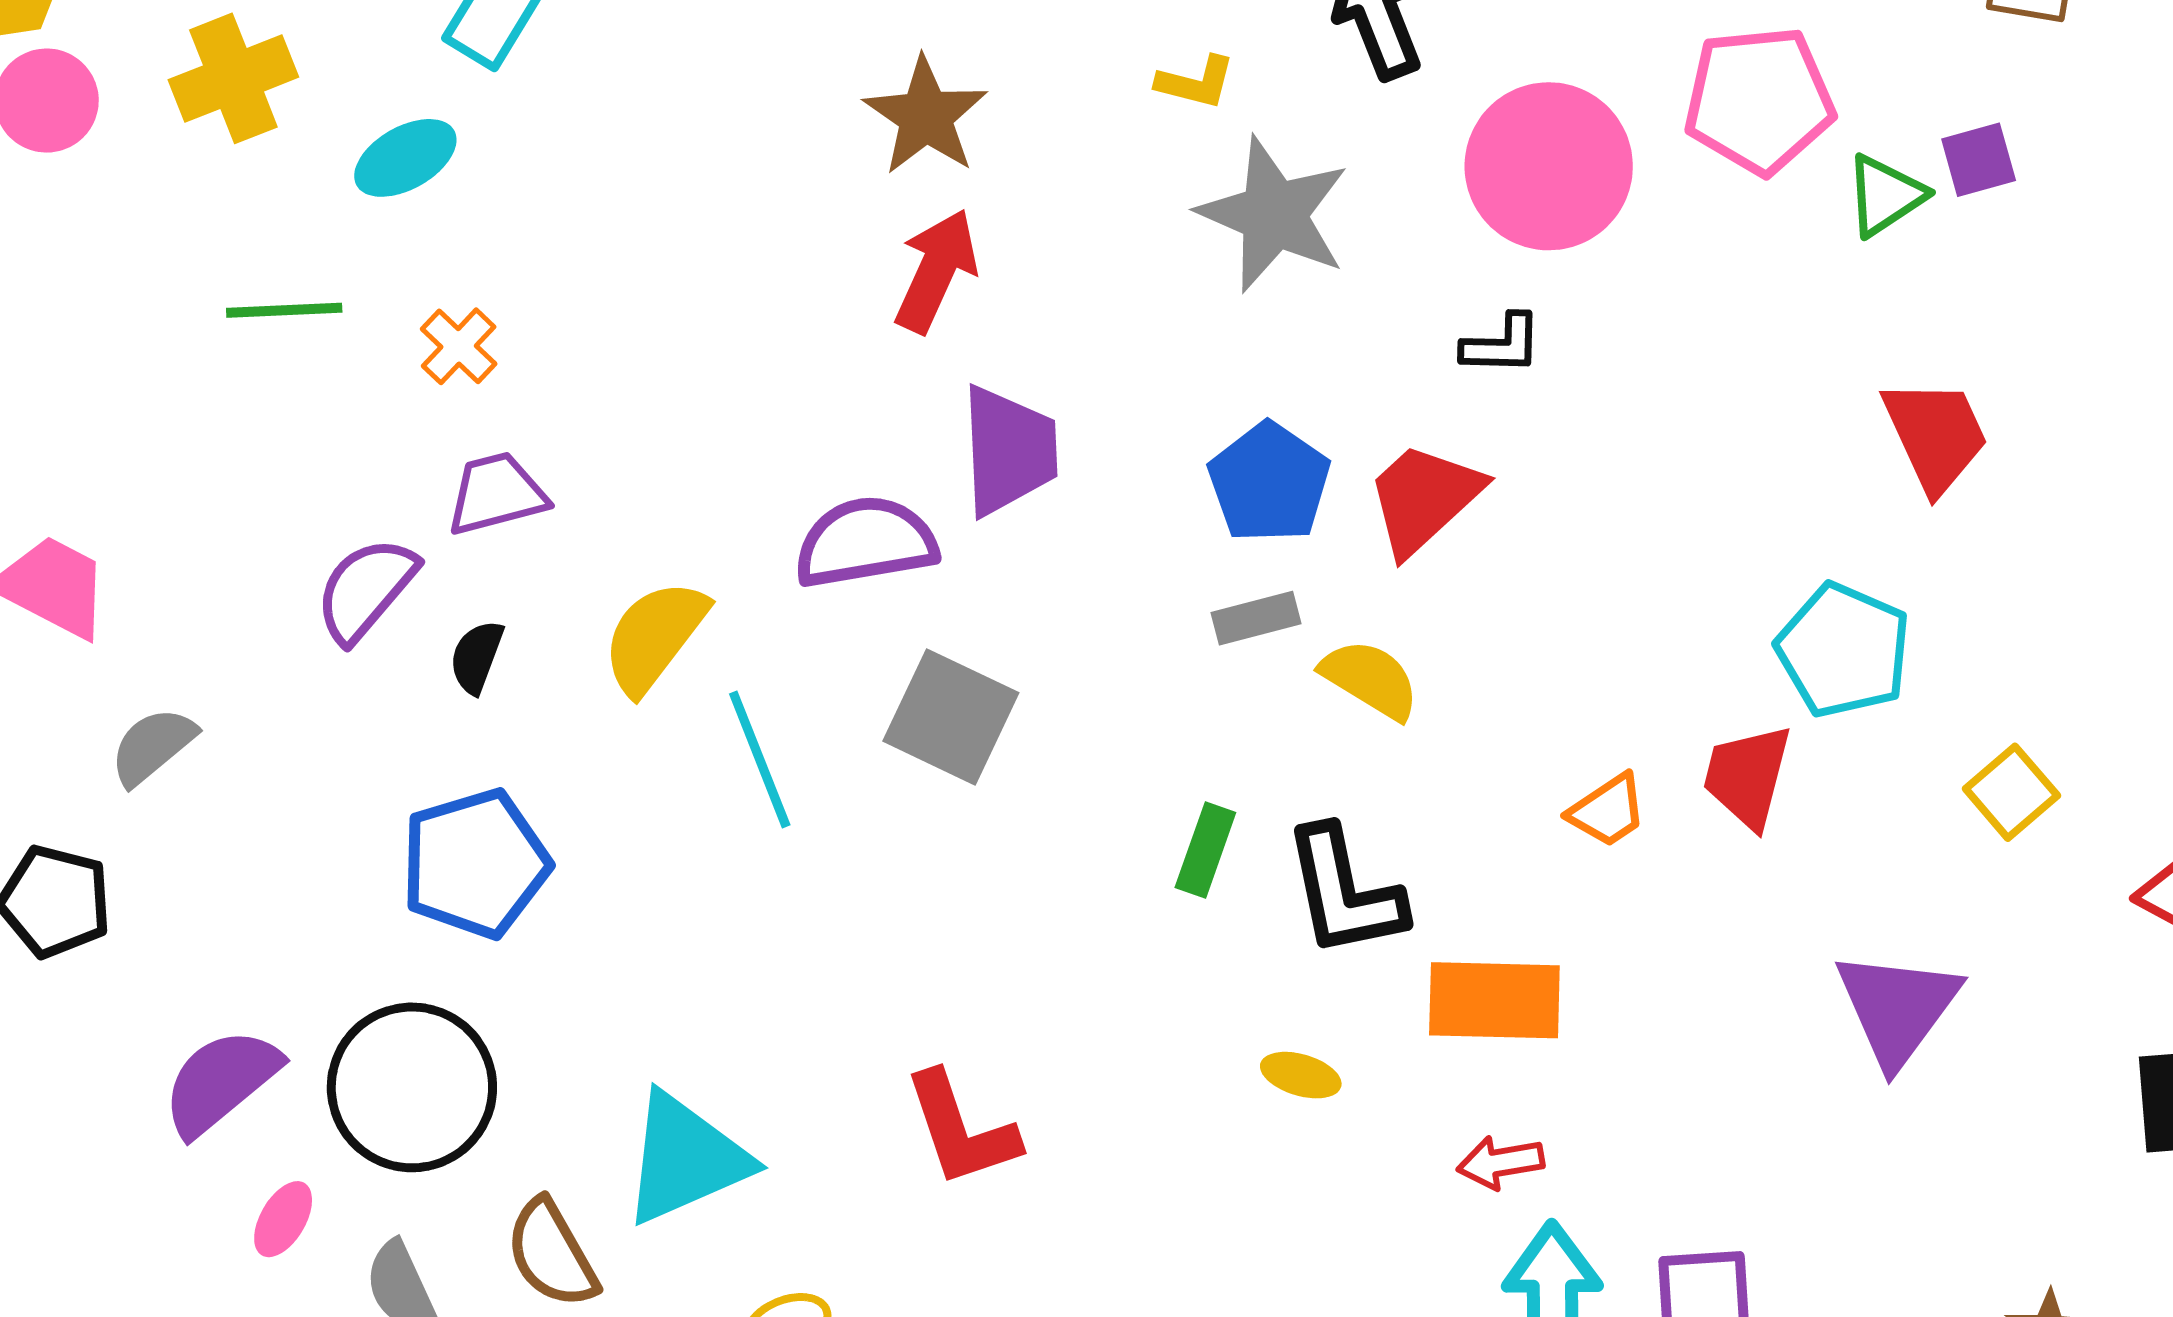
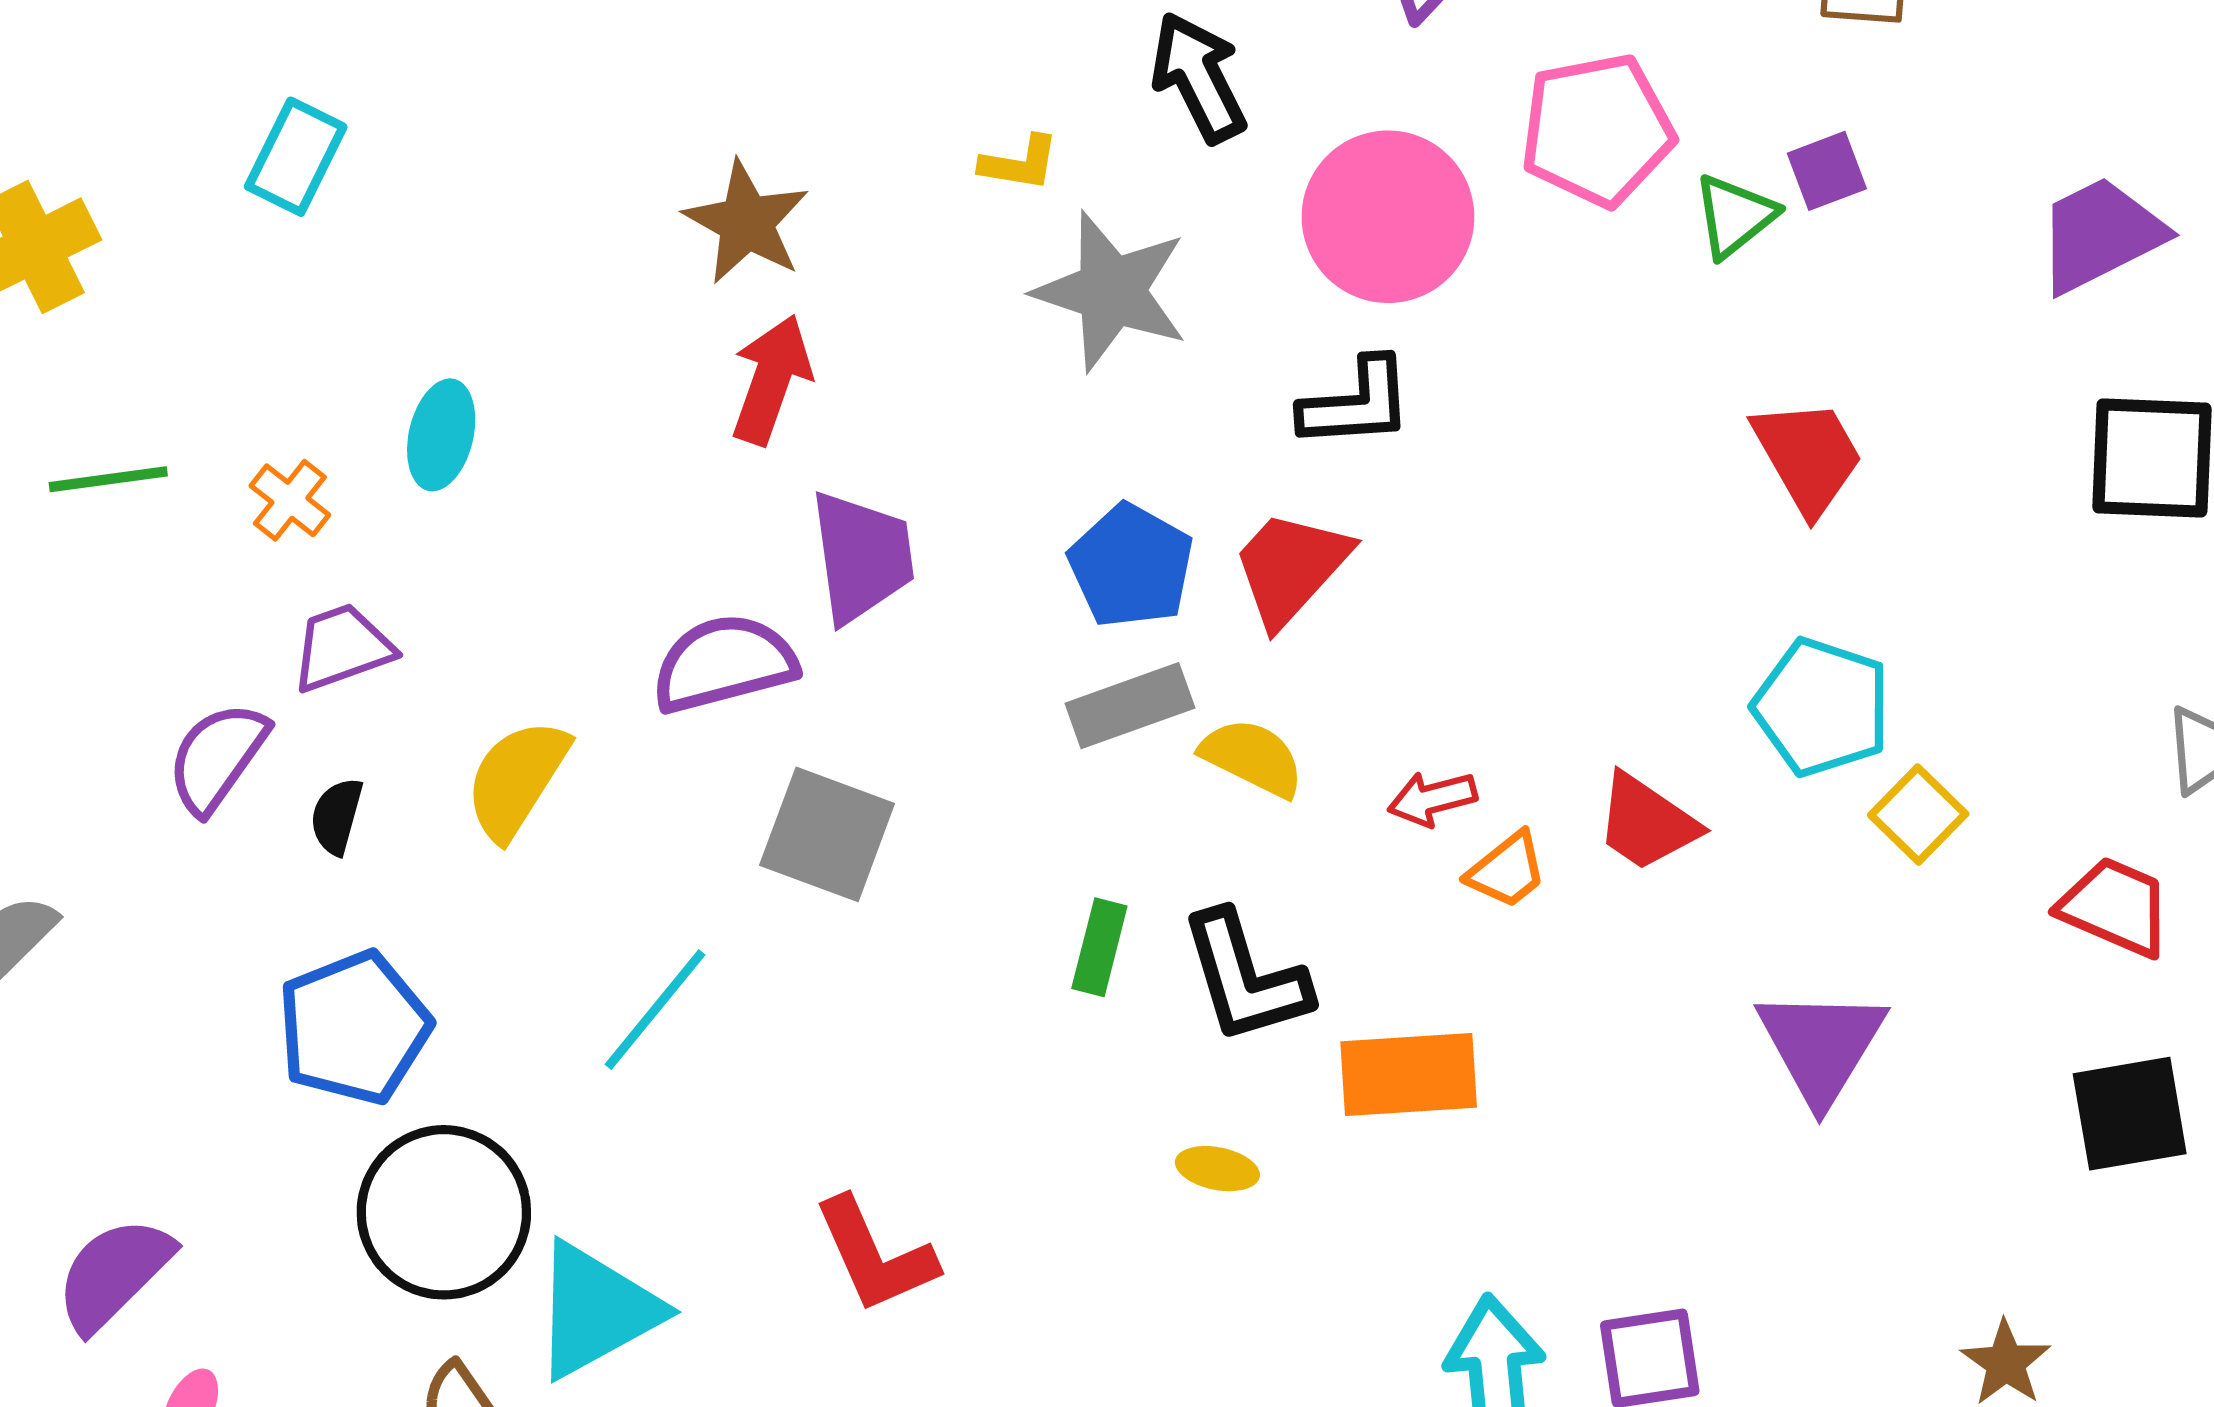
cyan ellipse: (405, 158) -> (441, 435), moved, turned -42
black L-shape: (1502, 345) -> (1356, 403), size x1.4
gray rectangle: (1256, 618) -> (1130, 706), size x1.4
cyan pentagon: (1843, 650) -> (1822, 707), moved
cyan line: (760, 759) -> (655, 1010), moved, turned 66
red trapezoid: (1747, 776) -> (1647, 822), turned -65
black circle: (412, 1087) -> (444, 1212), moved
red arrow: (1500, 1162) -> (1432, 799), moved

